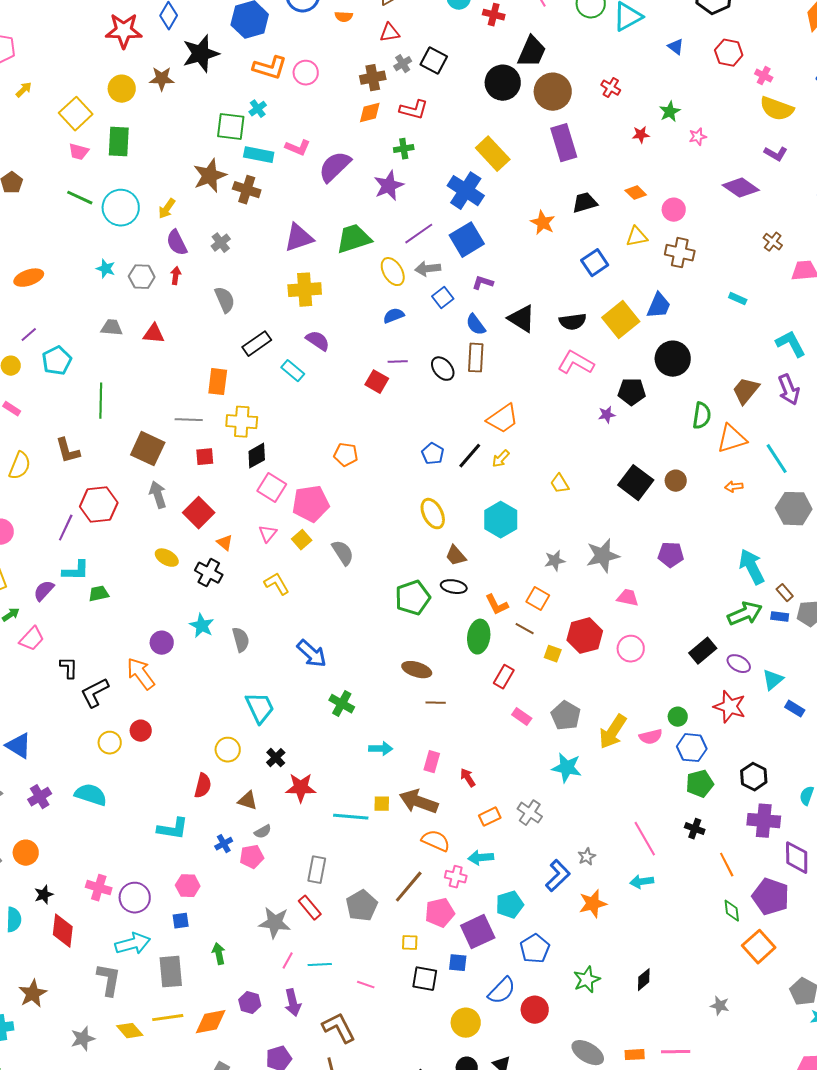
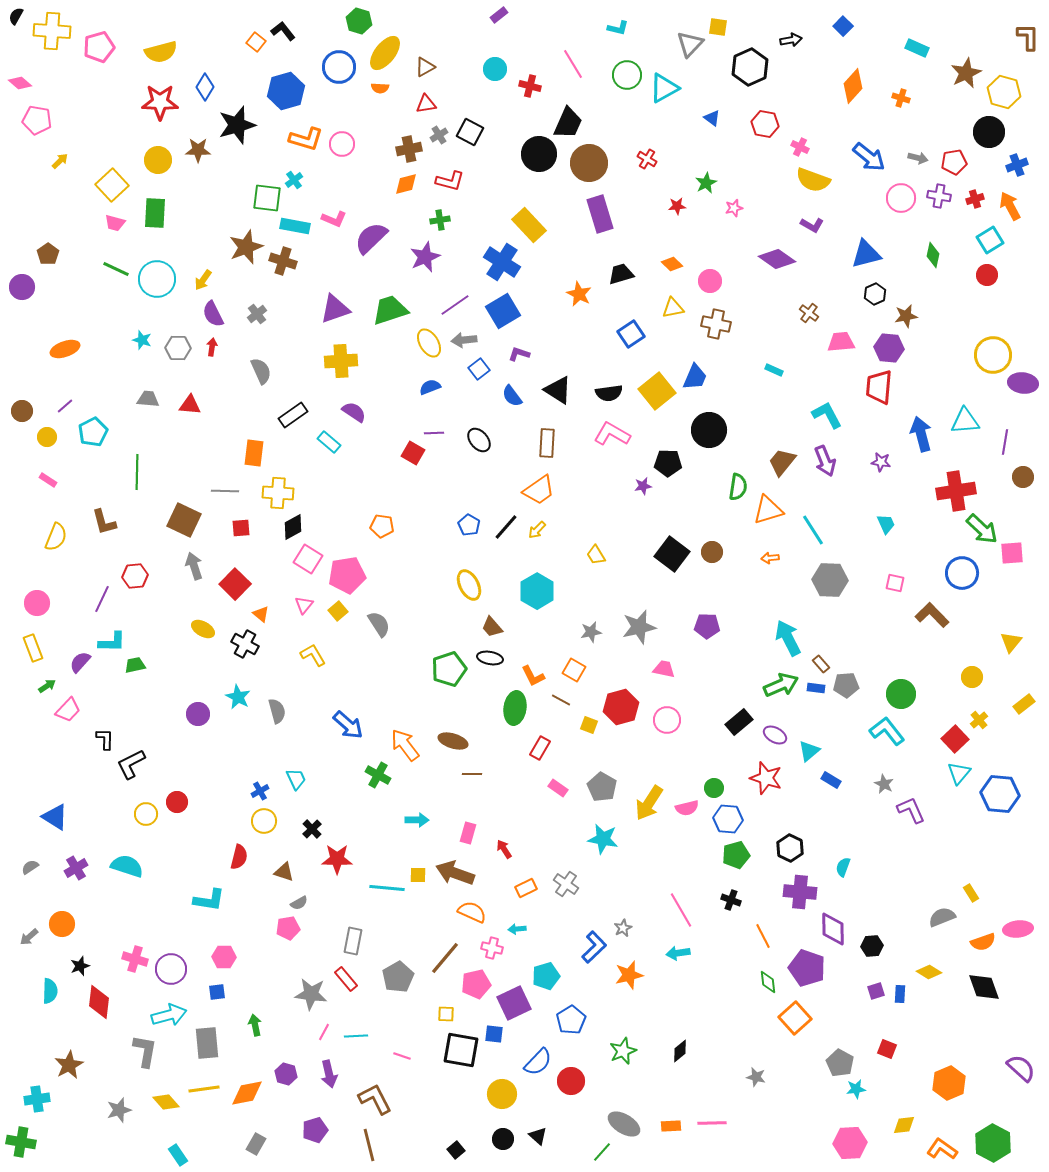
brown rectangle: (476, 358) -> (547, 443), moved
red hexagon: (99, 505) -> (135, 576), size x0.7
orange arrow: (141, 674) -> (405, 745), moved
cyan trapezoid: (260, 708) -> (296, 779), size x0.7
blue cross: (224, 844) -> (260, 791), moved
cyan arrow: (481, 858) -> (517, 929), size x0.7
black square: (425, 979) -> (461, 1050), size x1.4

